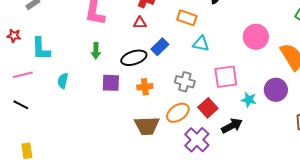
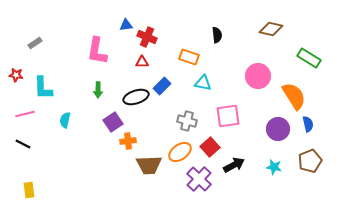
purple square: (111, 83) -> (113, 122), turned -36
orange cross: (145, 87) -> (128, 141), moved
cyan star: (249, 100) -> (274, 167), moved

